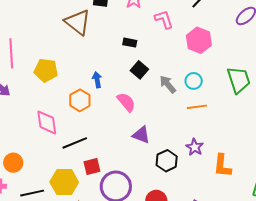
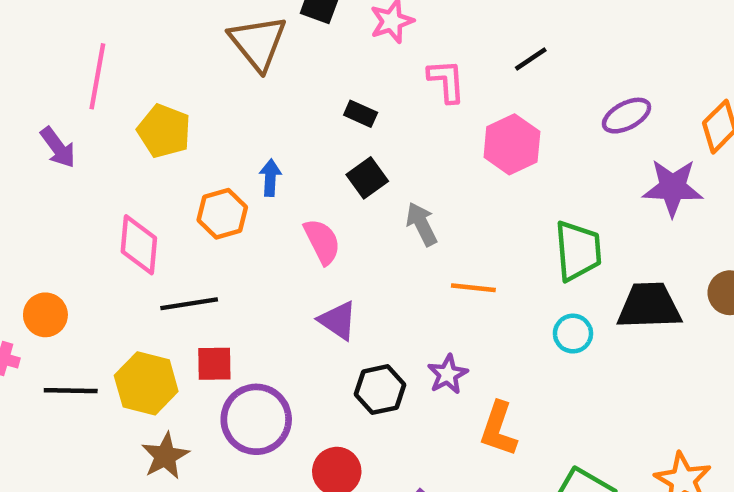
cyan circle: (194, 81) -> (573, 334), moved

